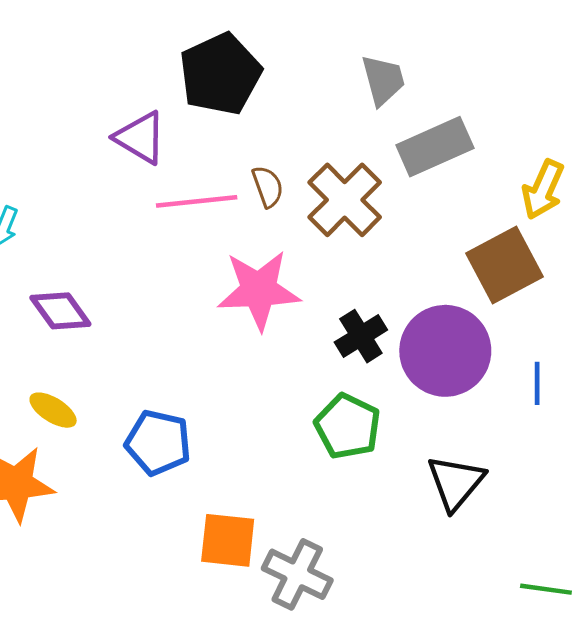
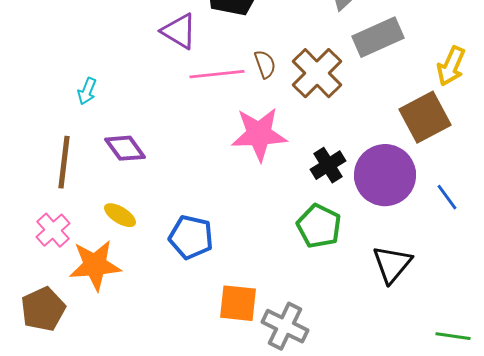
blue line: (537, 383) -> (447, 197), turned -36

